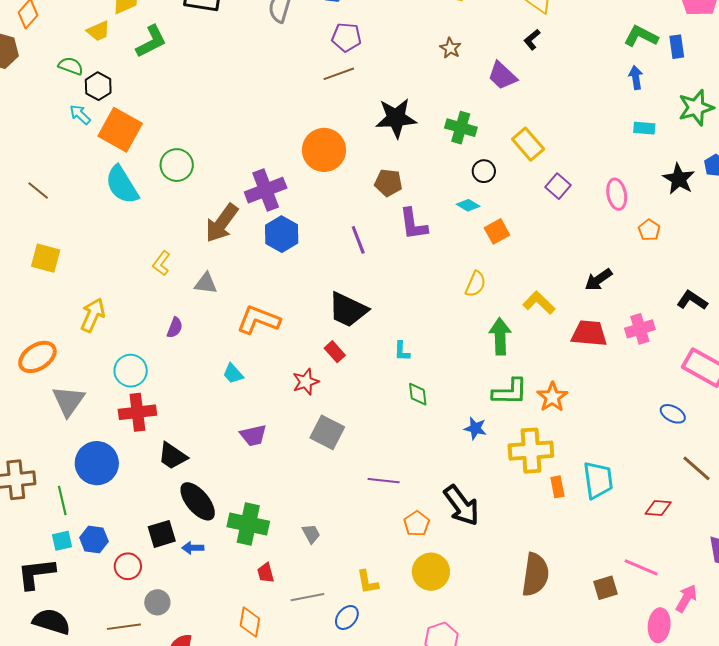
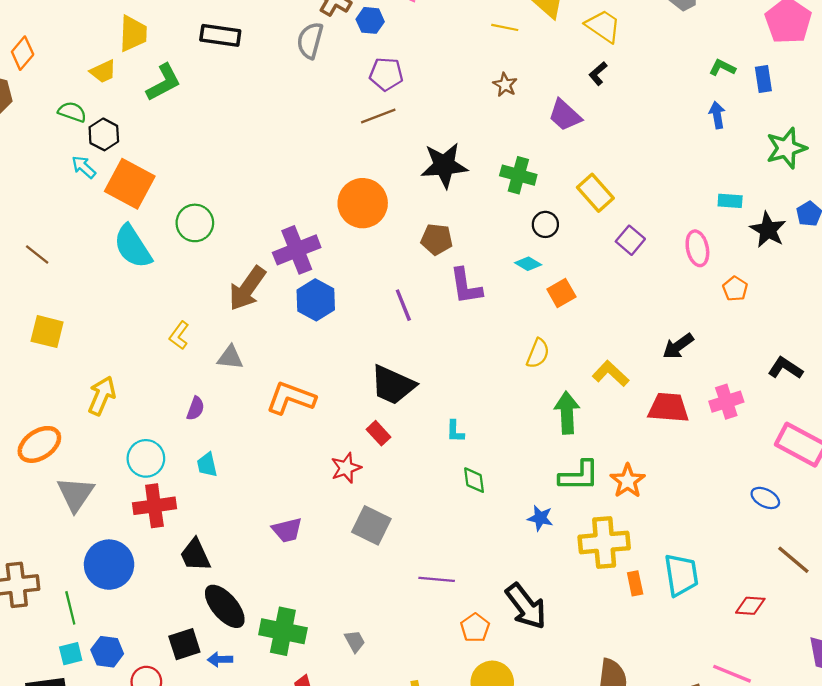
green L-shape: (641, 36) -> (722, 68), size x0.7
cyan rectangle: (644, 128) -> (730, 201), moved
cyan trapezoid: (233, 374) -> (207, 465), moved, turned 30
black trapezoid: (172, 456) -> (195, 555), turned 32

